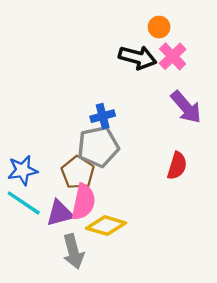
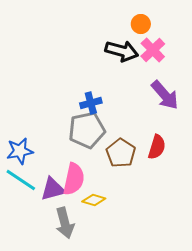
brown pentagon: (78, 173) -> (121, 153), moved
yellow diamond: (106, 226) -> (94, 200), size x0.7

